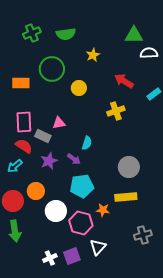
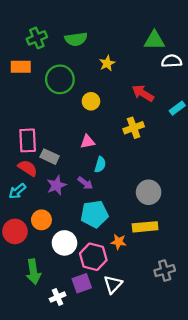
orange rectangle: (21, 83) -> (21, 67), moved
pink triangle: (59, 123) -> (88, 142), moved
green arrow: (15, 231) -> (33, 272), moved
purple square: (72, 256) -> (82, 283), moved

